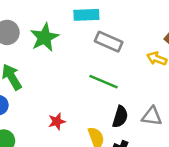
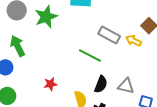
gray rectangle: (109, 42) -> (109, 35), moved

